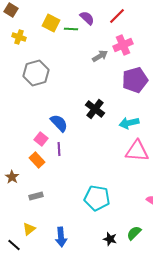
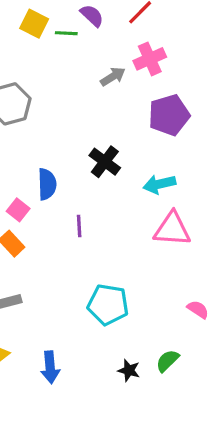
blue semicircle: (59, 123) -> (47, 184), turned 42
purple line: (59, 149) -> (79, 226), moved

